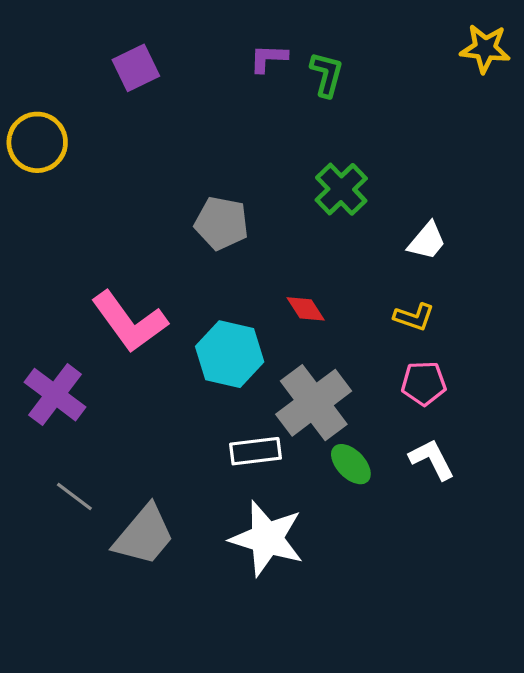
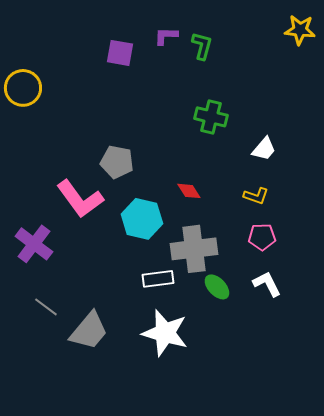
purple square: (136, 68) -> (120, 53), moved, turned 36
green cross: (341, 189) -> (211, 117), turned -32
gray pentagon: (222, 223) -> (117, 162), moved
gray cross: (314, 403) -> (194, 249), turned 30

